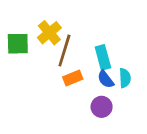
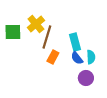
orange rectangle: (73, 78) -> (53, 57), turned -40
purple circle: (102, 107) -> (86, 78), moved

